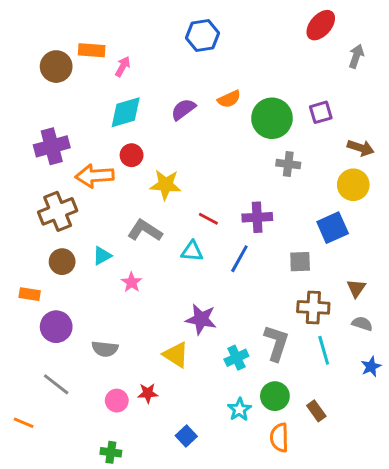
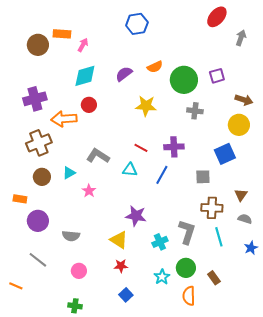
yellow star: (166, 185) -> (146, 106), moved
red star: (148, 393) -> (121, 266), moved

